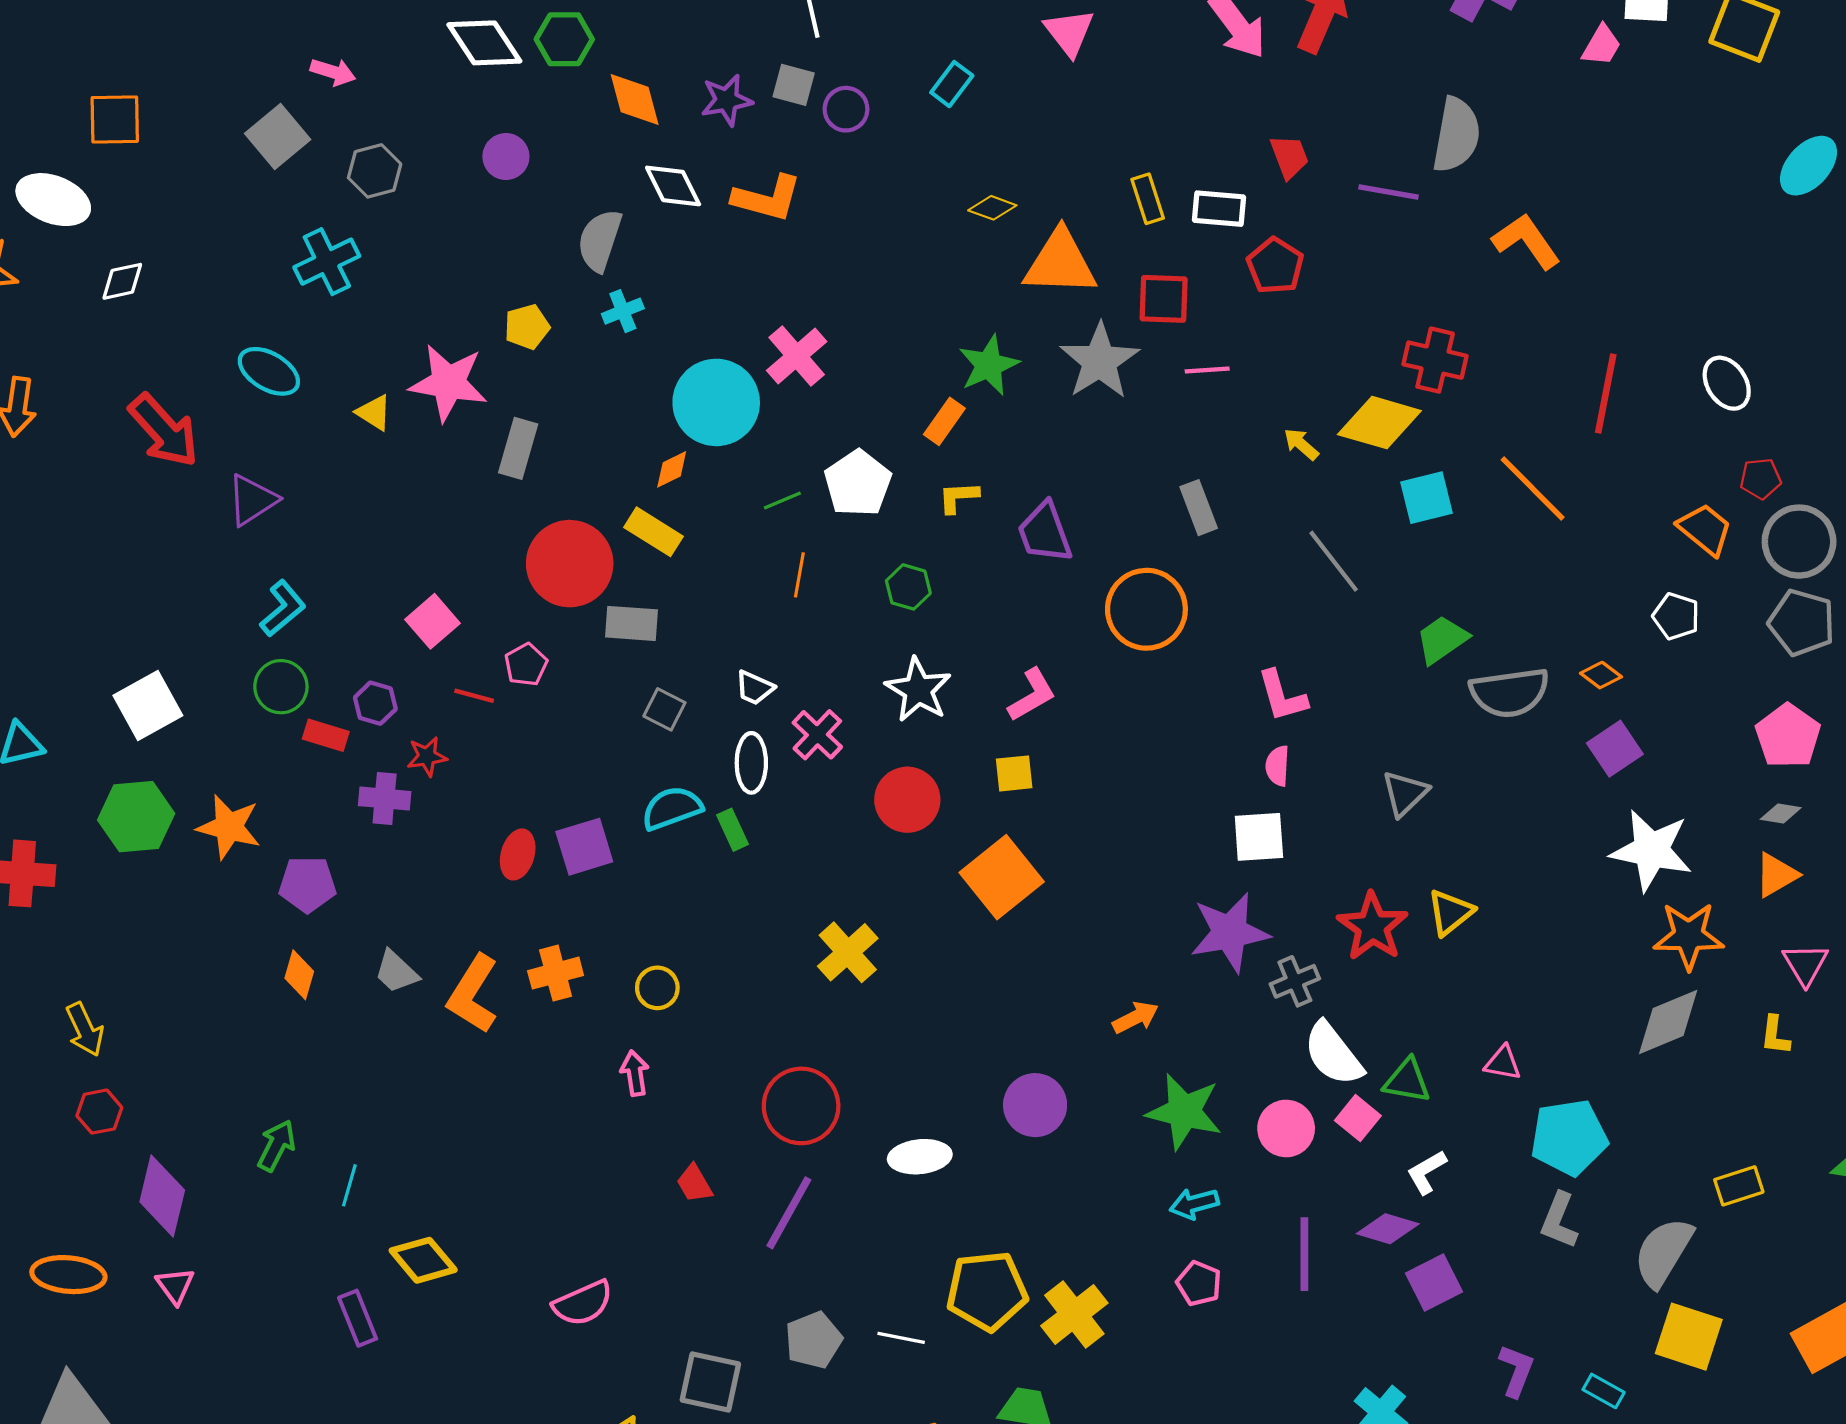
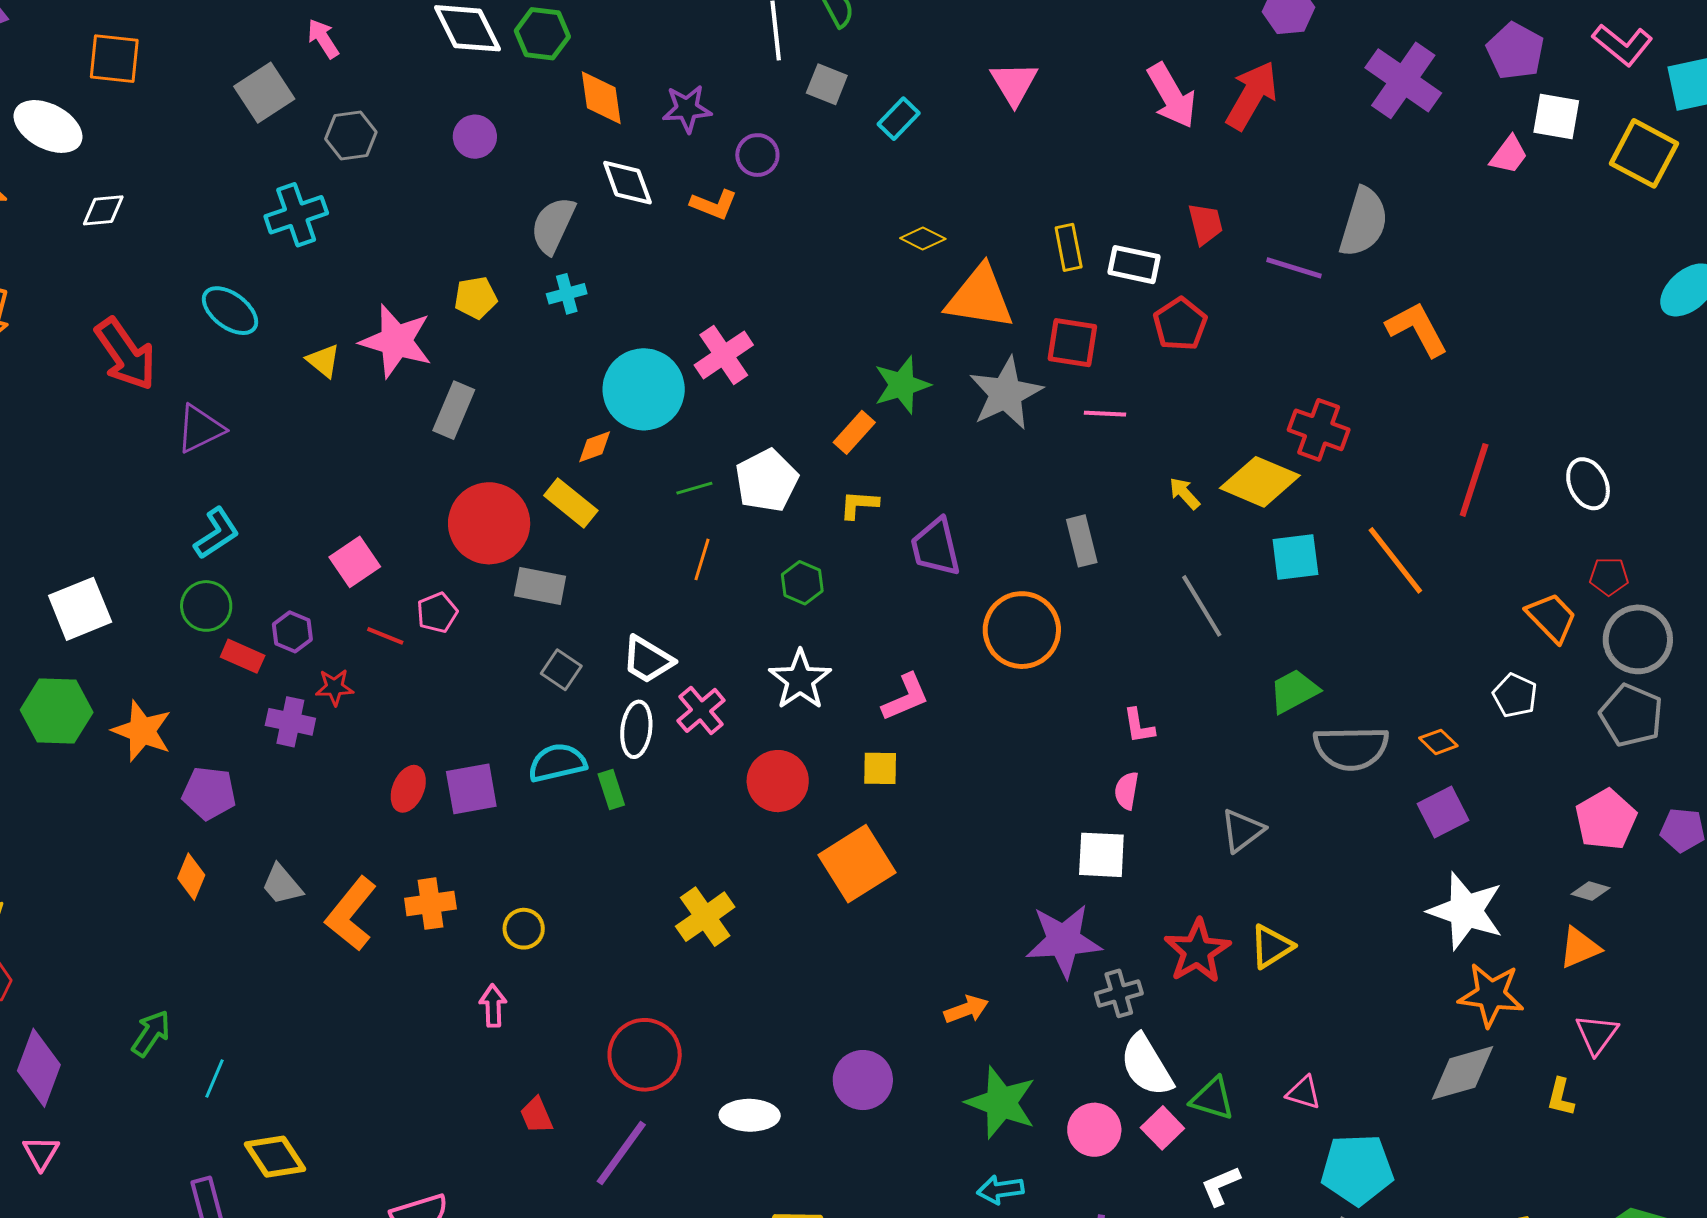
pink arrow: (333, 72) -> (323, 39), turned -147
gray square: (794, 85) -> (827, 84), moved
purple circle: (846, 109) -> (757, 155), moved
orange L-shape: (767, 198) -> (714, 205), size x0.7
white trapezoid: (755, 688) -> (648, 660), size x1.4
pink L-shape: (1282, 696) -> (1139, 726), size x0.7

